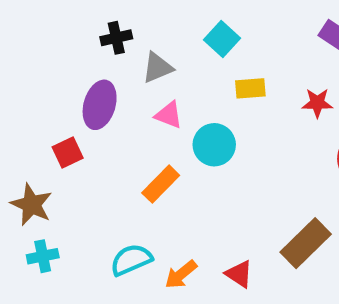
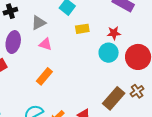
black cross: (116, 38) -> (10, 11), moved
cyan circle: (214, 145) -> (109, 53), moved

